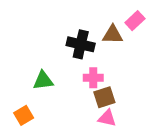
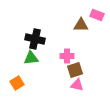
pink rectangle: (135, 21) -> (97, 15), turned 64
black cross: (81, 44) -> (35, 39), moved

